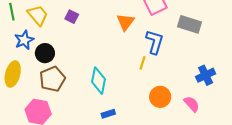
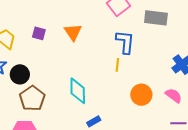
orange triangle: (125, 22) -> (73, 32), moved

